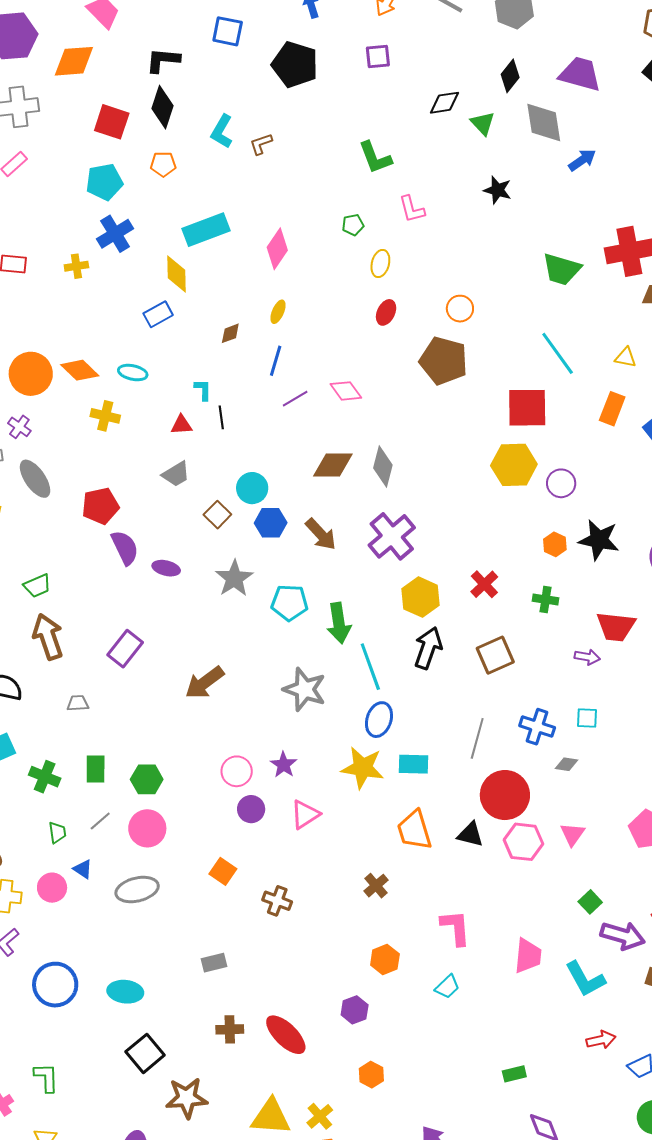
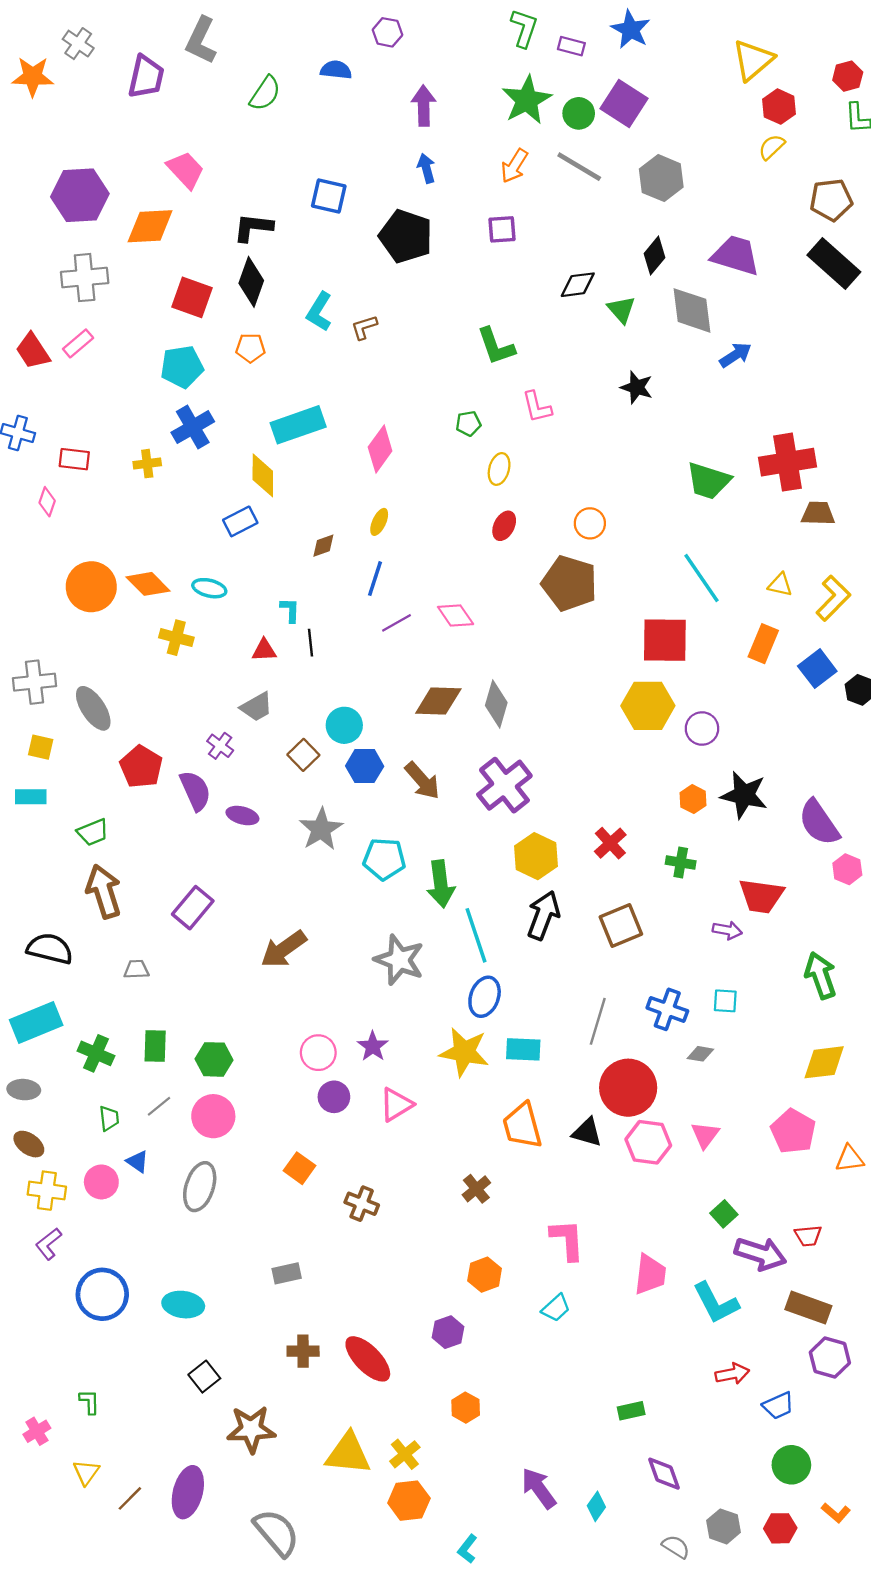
purple cross: (19, 427) -> (220, 746), moved
red pentagon: (100, 506) -> (141, 767), moved, turned -30
gray ellipse: (137, 890) -> (200, 1187), turned -60
black square: (145, 1053) -> (204, 1377), size x0.7
green L-shape: (46, 1078) -> (89, 1402), size x0.7

